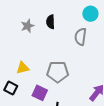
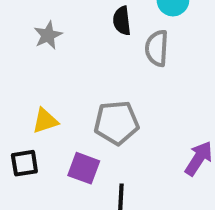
black semicircle: (50, 22) -> (122, 21), moved
black square: (11, 88) -> (24, 163), turned -32

